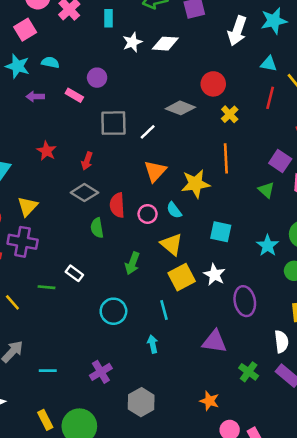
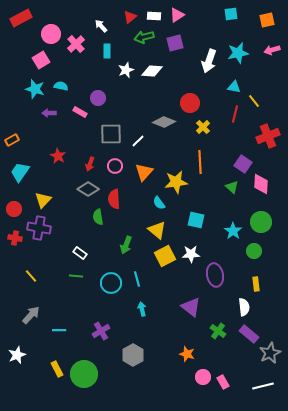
pink circle: (148, 214) -> (115, 166), moved
white star: (214, 275) -> (191, 254), turned -30
green line: (47, 287) -> (76, 276), moved
cyan line: (164, 310) -> (137, 279), moved
purple triangle: (214, 342) -> (191, 307), turned 30

